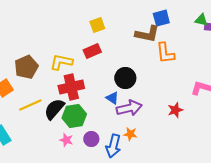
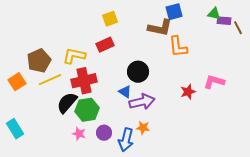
yellow line: (30, 105) -> (50, 80), moved
red star: (175, 110) -> (188, 92), moved

